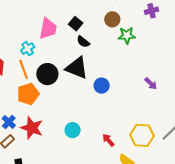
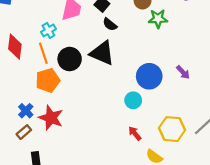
blue circle: (102, 86) -> (149, 76), moved, size x1.5
cyan circle: (73, 130) -> (133, 100), moved

